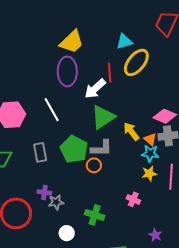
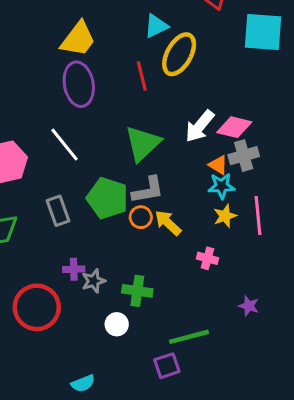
white arrow: (95, 89) -> (200, 126), moved
yellow arrow: (131, 131) -> (168, 223), moved
green cross: (95, 215) -> (137, 291), moved

